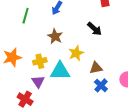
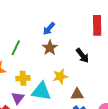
green line: (26, 16) -> (16, 48), moved
brown star: (55, 36) -> (50, 48), moved

